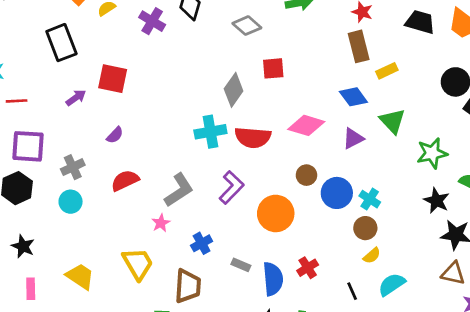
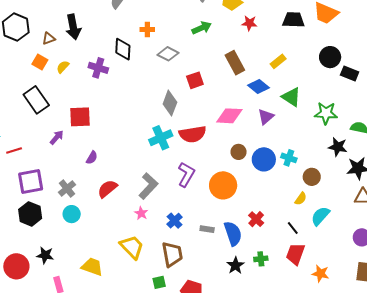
brown rectangle: (359, 46) -> (235, 63), moved
green star: (432, 153) -> (326, 113), turned 30
brown circle: (365, 228) -> (312, 177), moved

